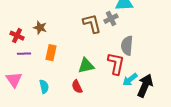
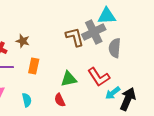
gray cross: (111, 19) -> (94, 32), size x1.6
gray semicircle: (127, 46) -> (115, 48), moved
red L-shape: (116, 64) -> (99, 77), turned 135

